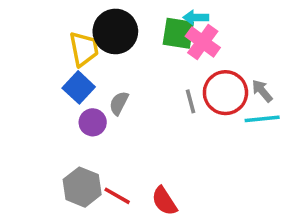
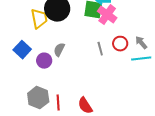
blue square: (79, 87) -> (22, 50), moved
red circle: (225, 93) -> (120, 44), size x0.6
red line: (117, 196) -> (58, 103), turned 56

